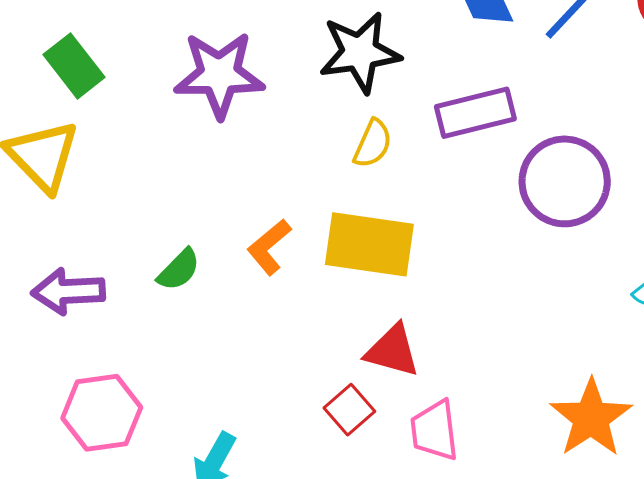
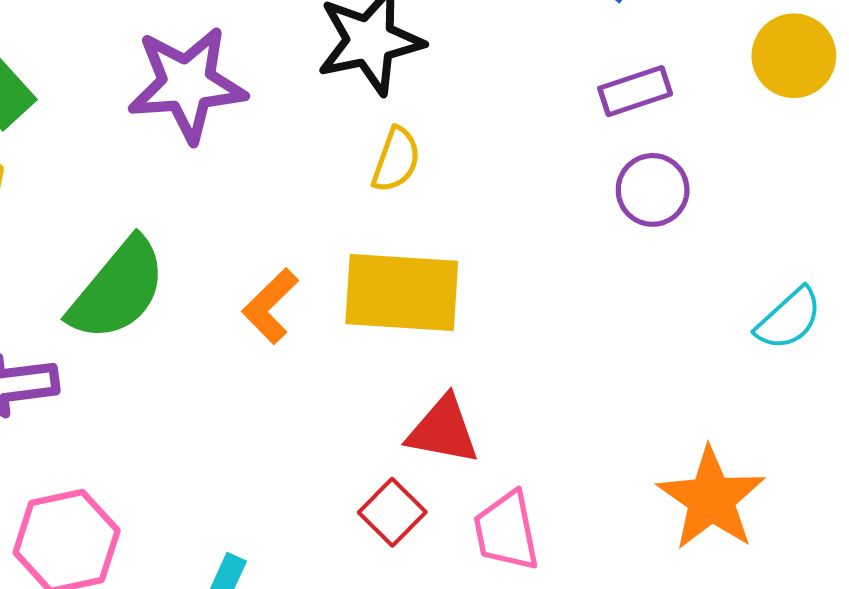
purple rectangle: (475, 113) -> (635, 91), moved, size x0.7
purple circle: (565, 181) -> (653, 190), size x0.6
green semicircle: (179, 270) -> (118, 290), moved, size x1.8

